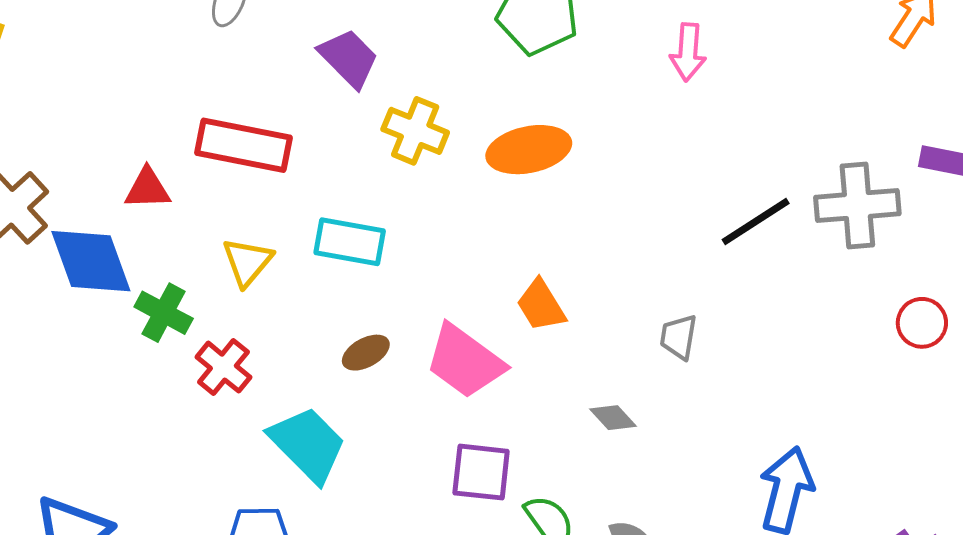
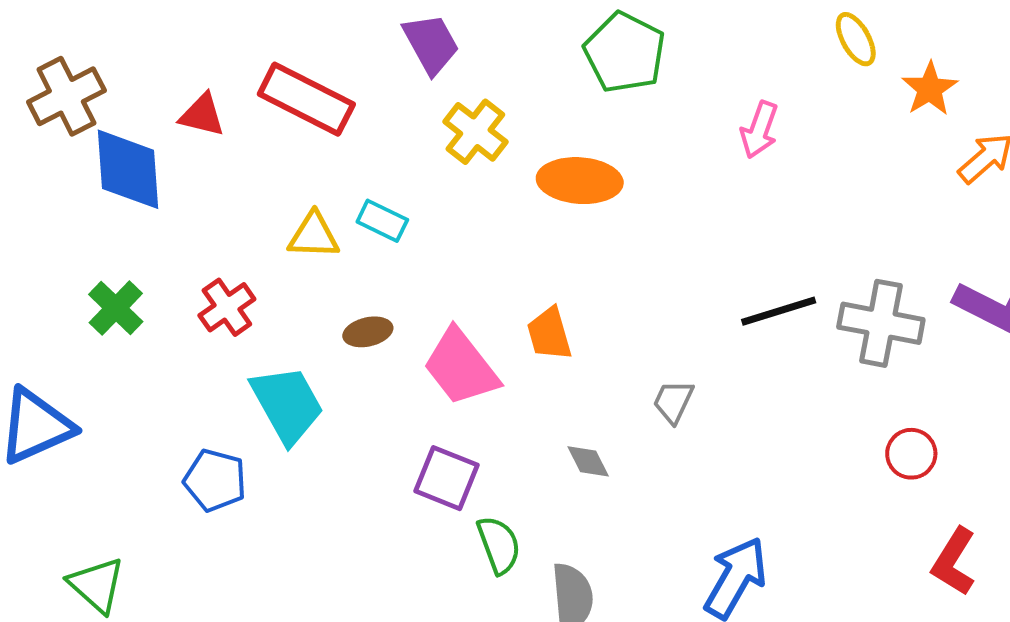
cyan rectangle: (350, 242) -> (382, 221), size x0.7
yellow triangle: (247, 262) -> (314, 236), moved, turned 36
green cross: (164, 313) -> (116, 308), moved

